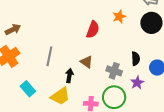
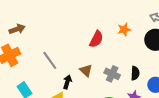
gray line: (49, 56) -> (50, 60), turned -54
gray cross: (114, 71) -> (112, 74), moved

